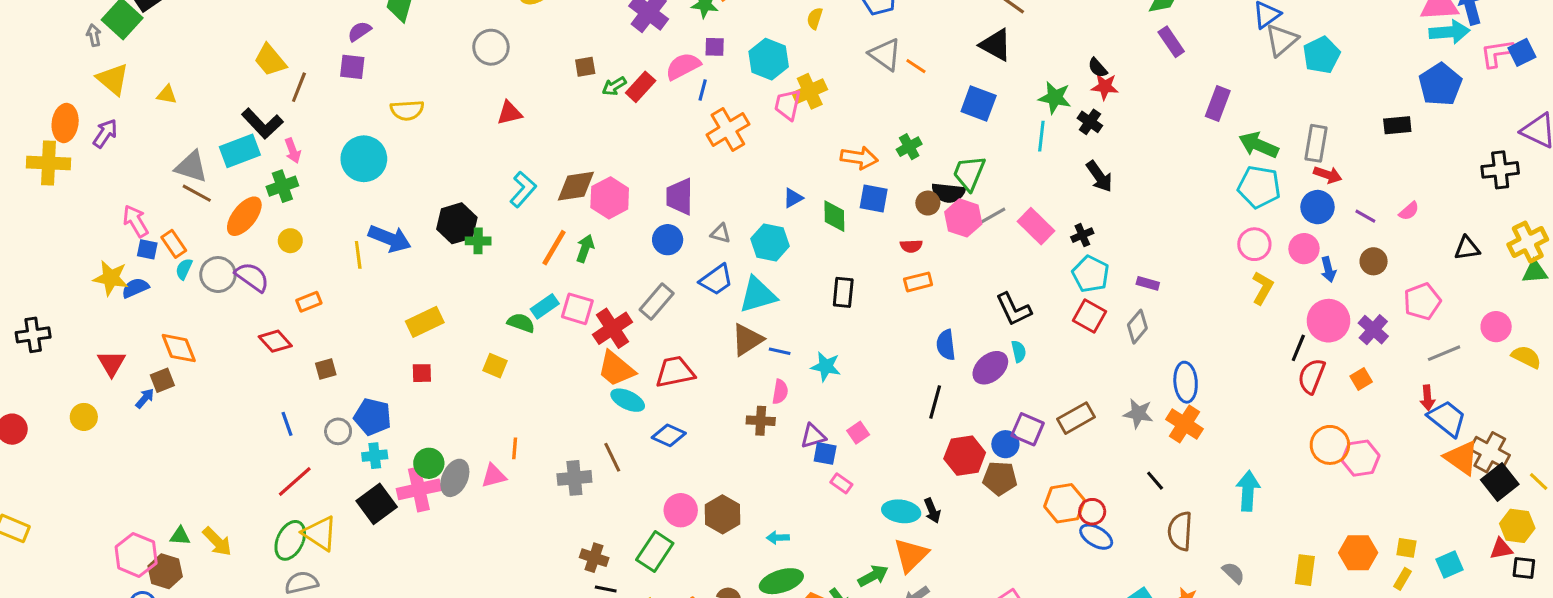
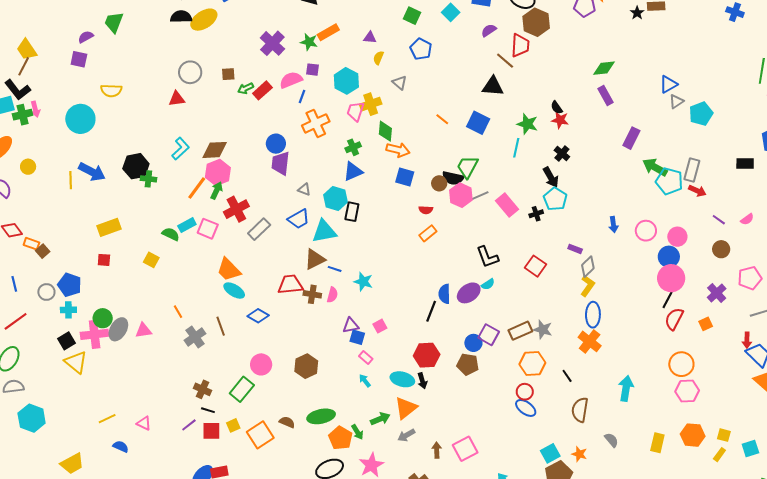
gray triangle: (1282, 40) -> (676, 101), size x0.7
black triangle: (996, 45) -> (493, 86), turned -30
gray circle: (491, 47) -> (190, 72), moved
gray triangle: (885, 54) -> (400, 83), moved, size x0.7
orange line: (916, 66) -> (442, 119), moved
brown line: (299, 87) -> (24, 66), moved
black cross: (1090, 122) -> (562, 154), moved
green cross: (909, 147) -> (353, 147), moved
green cross: (282, 186) -> (23, 115), moved
cyan pentagon: (1259, 187) -> (669, 181), moved
pink hexagon: (610, 198) -> (218, 173), moved
blue triangle: (793, 198) -> (353, 171), size x1.5
blue circle: (1318, 207) -> (669, 257), moved
green diamond: (834, 216) -> (385, 131), moved
blue circle: (668, 240) -> (276, 144), moved
blue arrow: (1328, 269) -> (613, 225), moved
cyan pentagon: (1091, 274) -> (555, 199), moved
orange rectangle: (918, 282) -> (428, 233), turned -30
yellow L-shape: (1263, 288) -> (588, 286), moved
black rectangle: (843, 292) -> (352, 212), moved
orange rectangle: (309, 302) -> (31, 244), moved, turned 35
pink circle: (1329, 321) -> (671, 278), moved
gray diamond: (1137, 327) -> (588, 267), moved
red cross: (612, 328) -> (236, 209), moved
blue semicircle: (946, 345) -> (444, 294), moved
cyan semicircle: (1019, 351) -> (488, 284), turned 64
brown square: (326, 369) -> (43, 251), turned -32
red trapezoid: (675, 372) -> (290, 284), moved
gray star: (1138, 414) -> (543, 329), moved
brown cross: (761, 421) -> (312, 294), moved
orange line: (515, 448) -> (178, 312), moved, turned -40
red hexagon: (965, 456) -> (427, 355), moved
pink hexagon: (1361, 458) -> (687, 391), moved
gray cross: (574, 478) -> (195, 337), turned -35
orange hexagon: (1064, 503) -> (532, 363), moved
black square: (377, 504) -> (67, 341), size x0.7
brown hexagon: (723, 514) -> (306, 366), moved
yellow triangle: (320, 533) -> (76, 362), moved
cyan arrow: (778, 538) -> (365, 381), moved, turned 48

